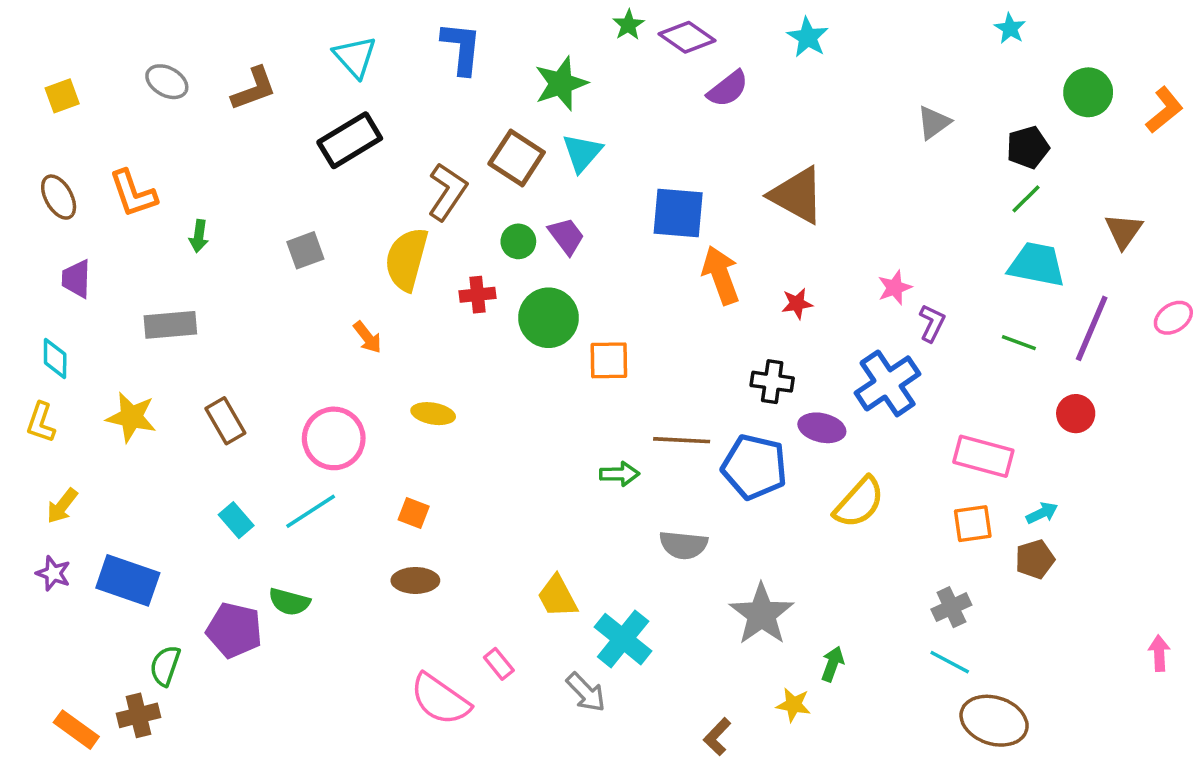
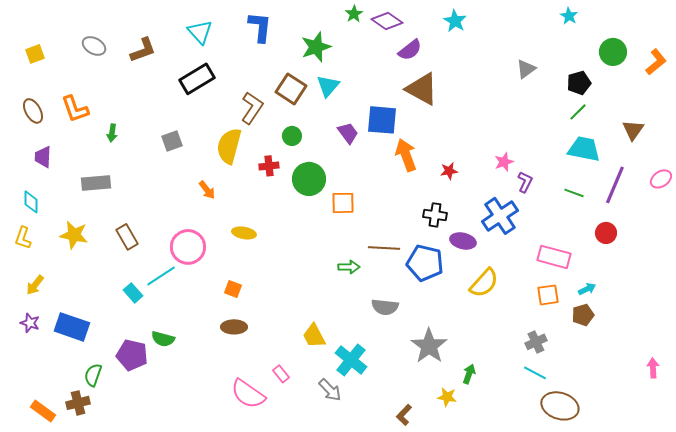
brown triangle: (797, 195) -> (422, 89), moved
purple trapezoid: (566, 236) -> (348, 133), moved
cyan line: (311, 511) -> (161, 276), moved

